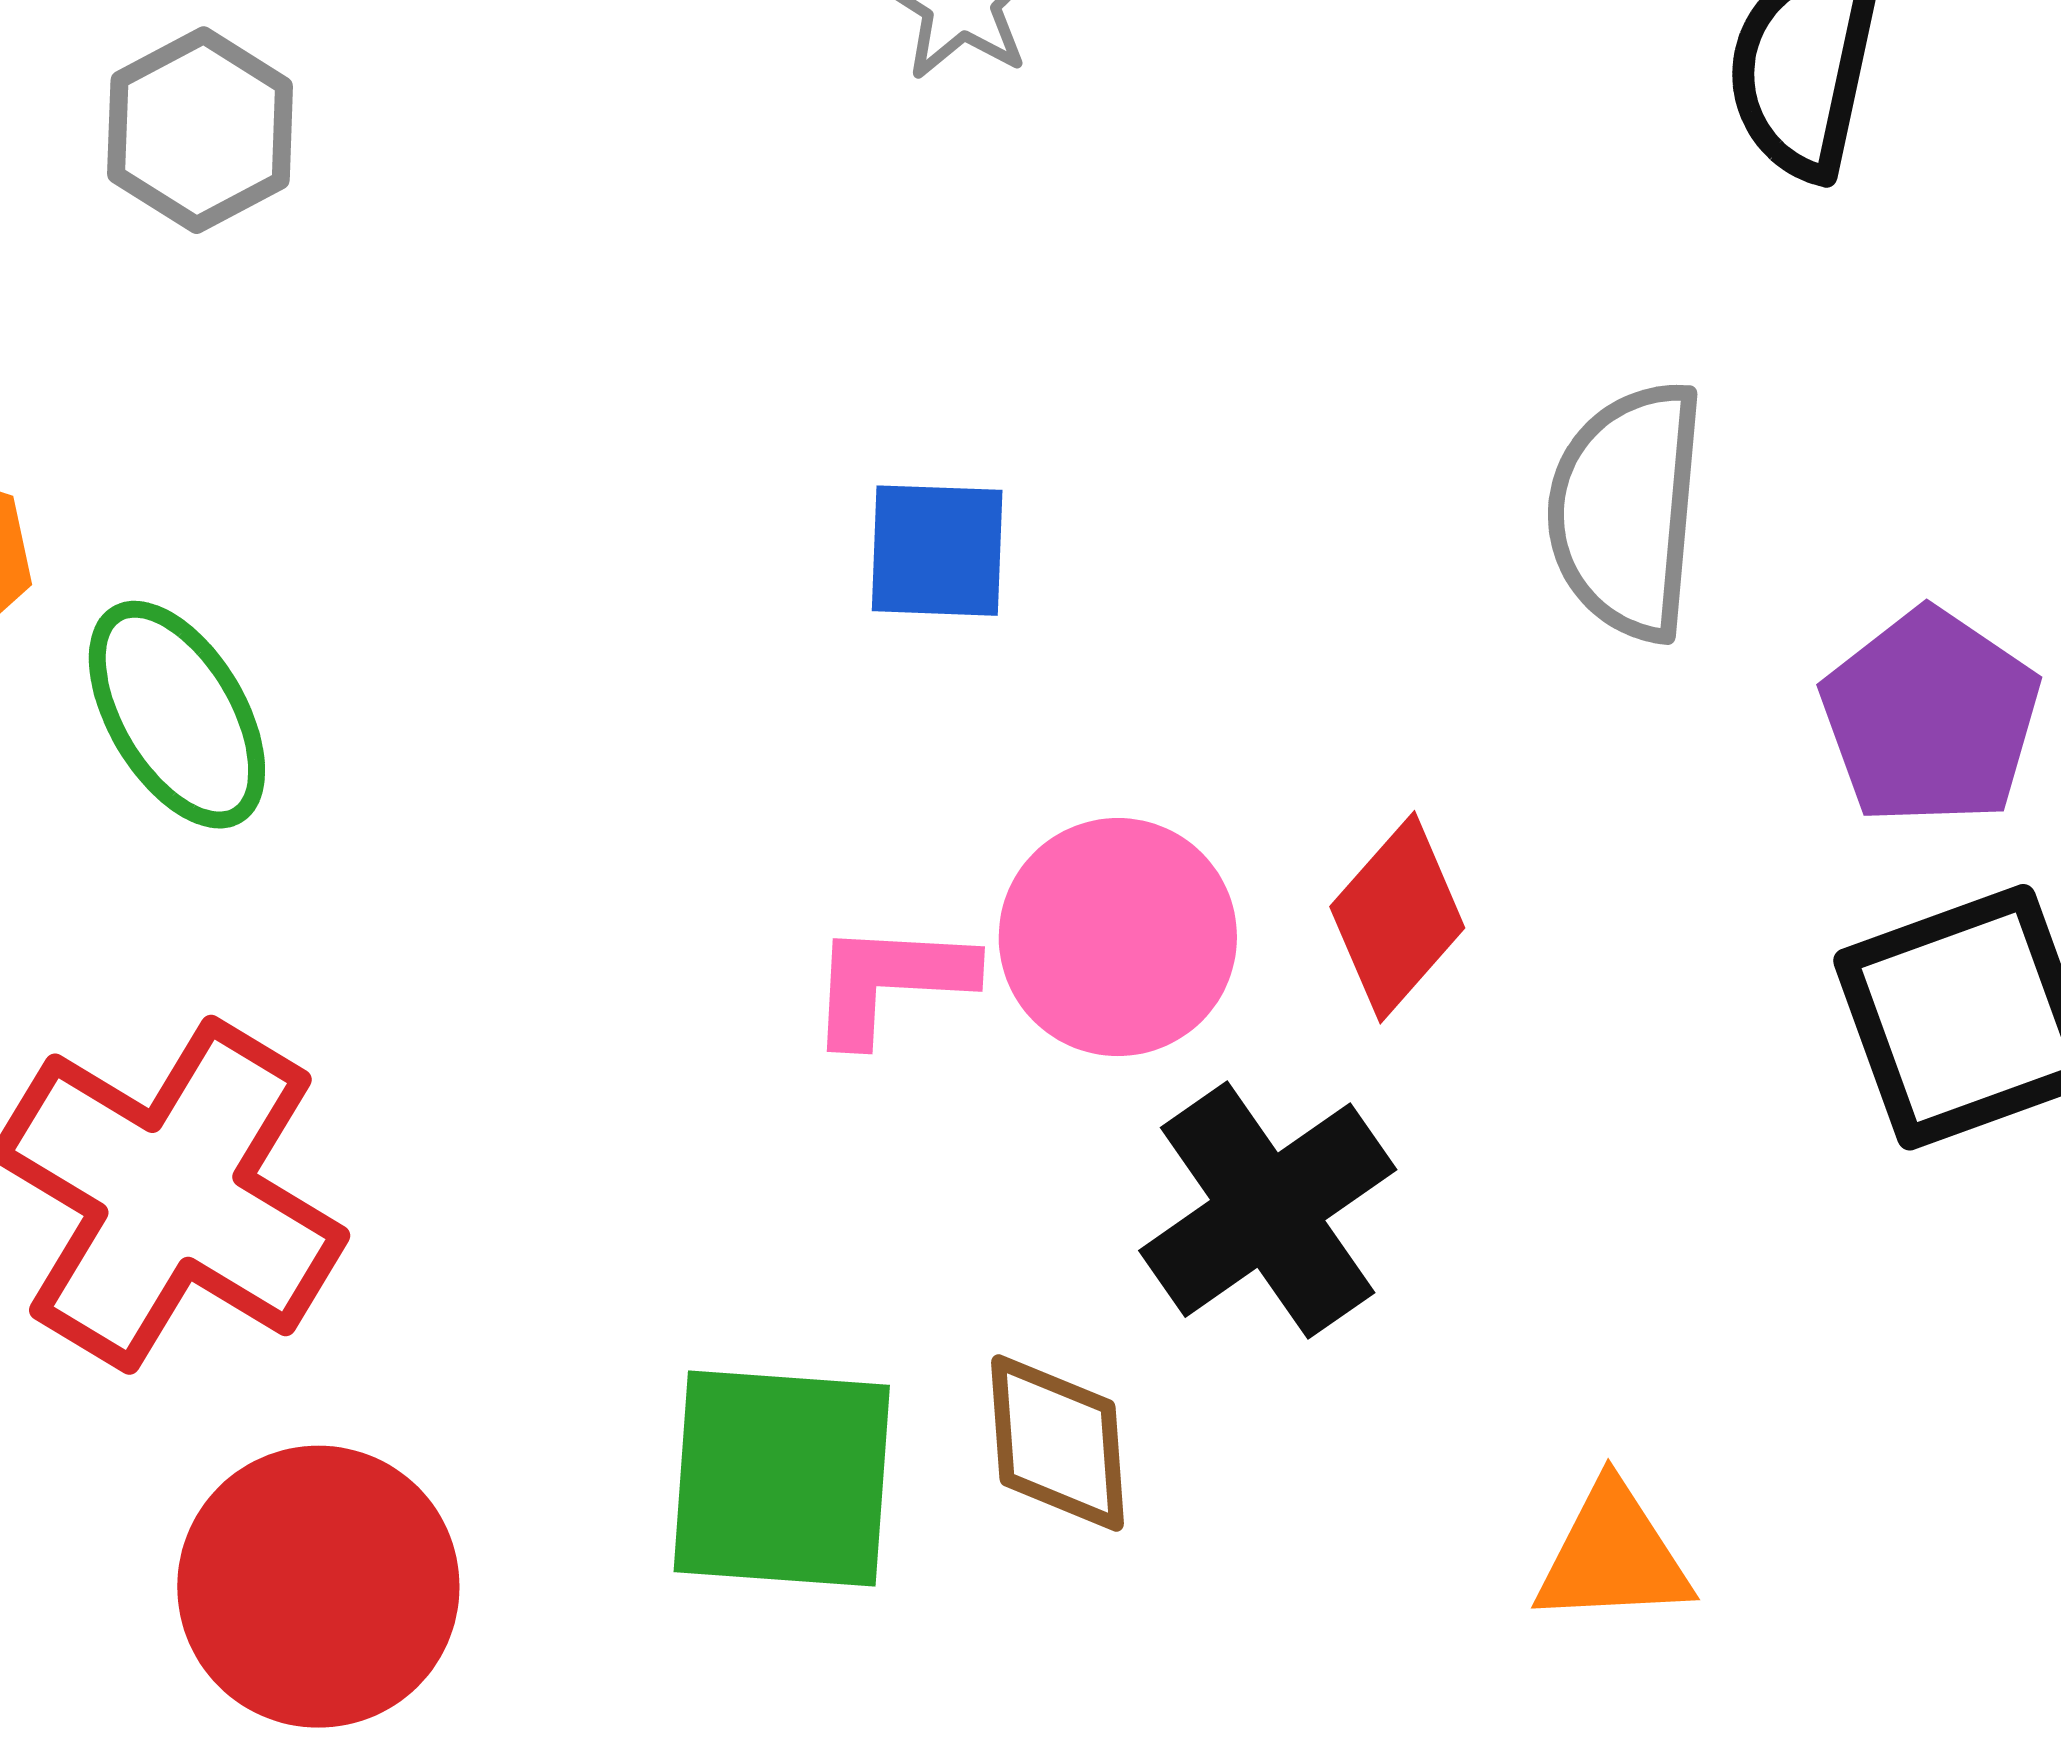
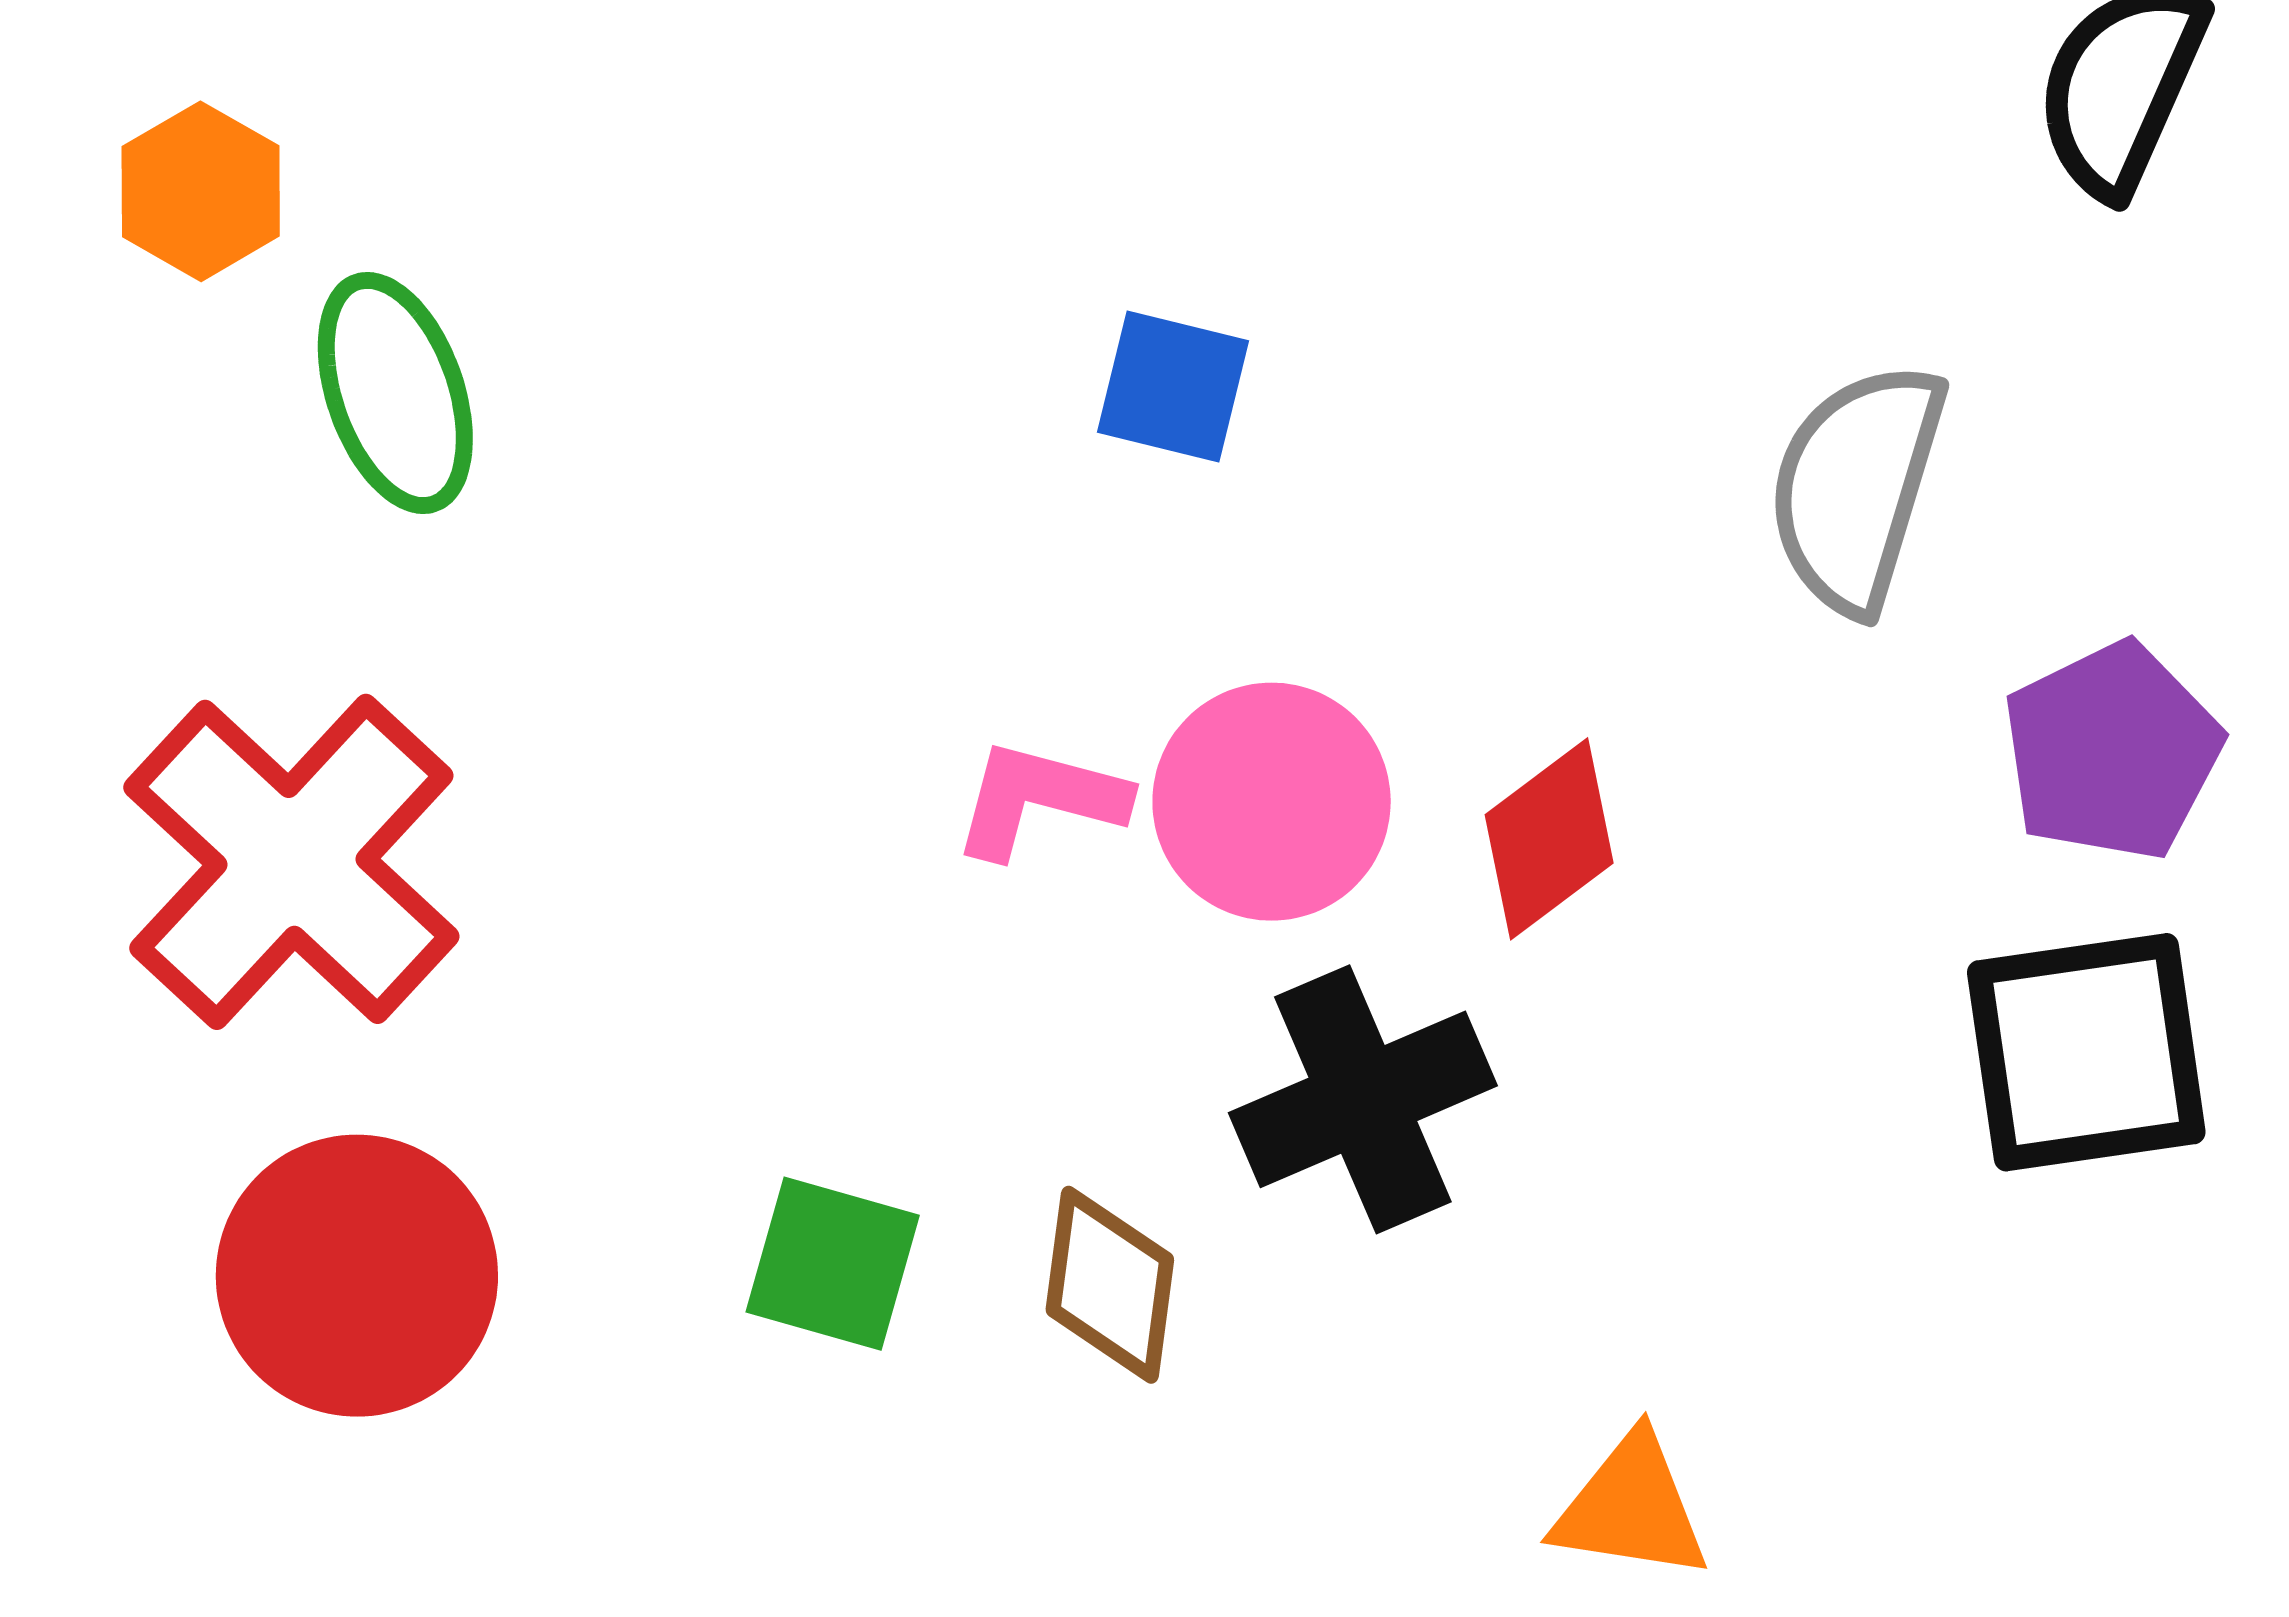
green square: (782, 1478) -> (833, 1264), size x0.7

